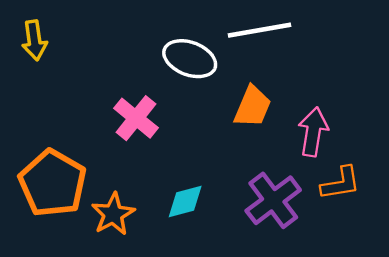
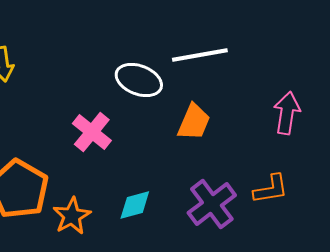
pink arrow: (313, 132) -> (287, 113), moved

